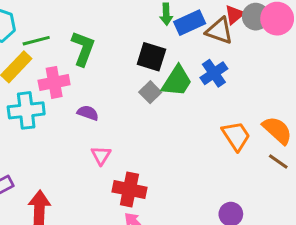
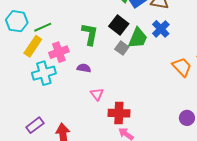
green L-shape: (83, 48) -> (90, 34), moved
black square: (151, 57) -> (119, 25), turned 30

